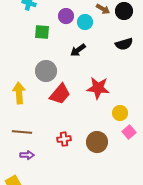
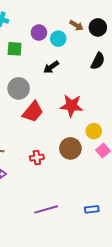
black semicircle: (124, 44) -> (98, 61), turned -48
brown circle: (97, 142) -> (70, 148), moved

